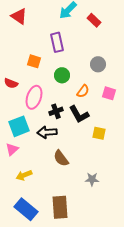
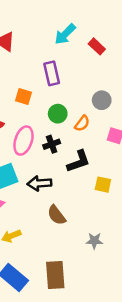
orange semicircle: (83, 91) -> (82, 123), moved
black cross: (56, 111) -> (52, 144), moved
black L-shape: (79, 114) -> (78, 161), turned -80

